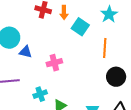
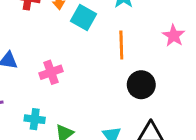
cyan cross: (40, 94) -> (35, 119), turned 32

